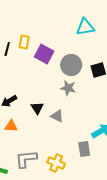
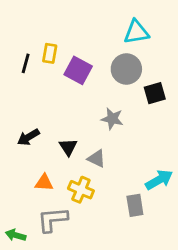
gray circle: (71, 65) -> (126, 69), moved
orange triangle: (11, 126) -> (44, 183), moved
yellow cross: (56, 163) -> (81, 190), moved

